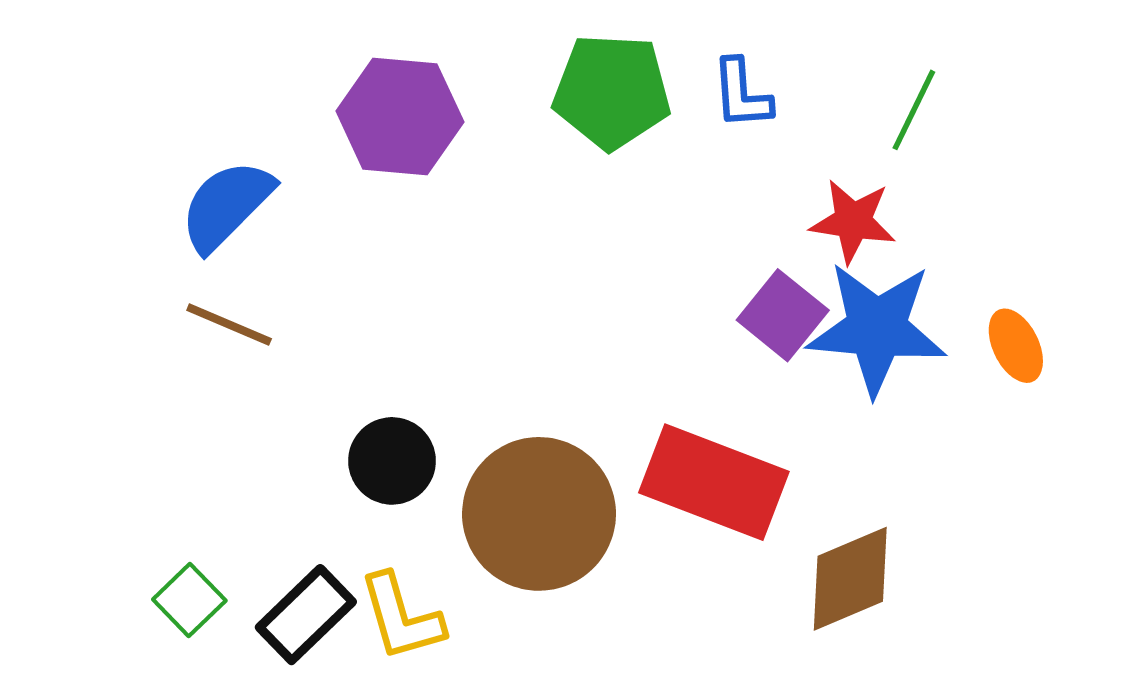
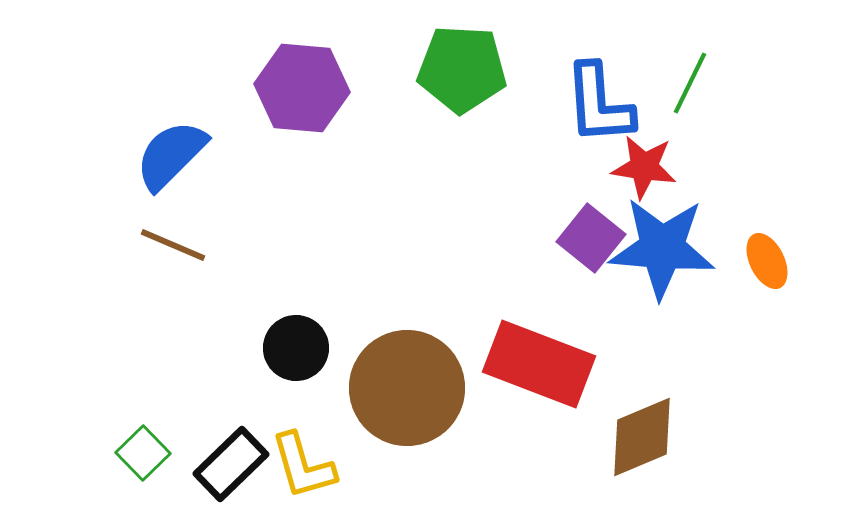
blue L-shape: (742, 94) -> (599, 104), moved, size x1.5

